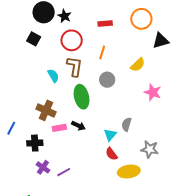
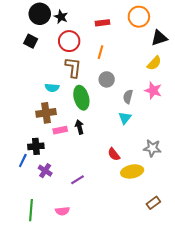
yellow semicircle: (138, 65) -> (154, 63), moved
cyan semicircle: (53, 76) -> (52, 88), moved, turned 128
brown cross: (46, 110) -> (46, 113), turned -30
gray semicircle: (127, 124) -> (128, 97), moved
black arrow: (78, 126) -> (79, 127), turned -128
blue line: (11, 128) -> (23, 161), moved
cyan triangle: (110, 135) -> (125, 118), moved
purple line: (64, 172) -> (77, 180), moved

